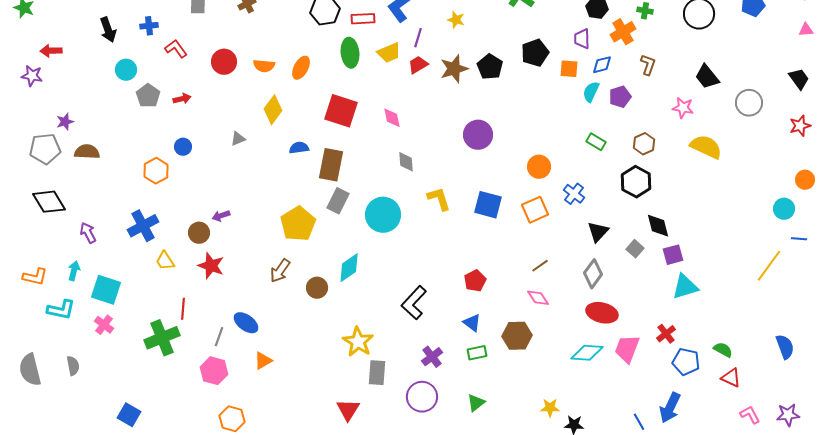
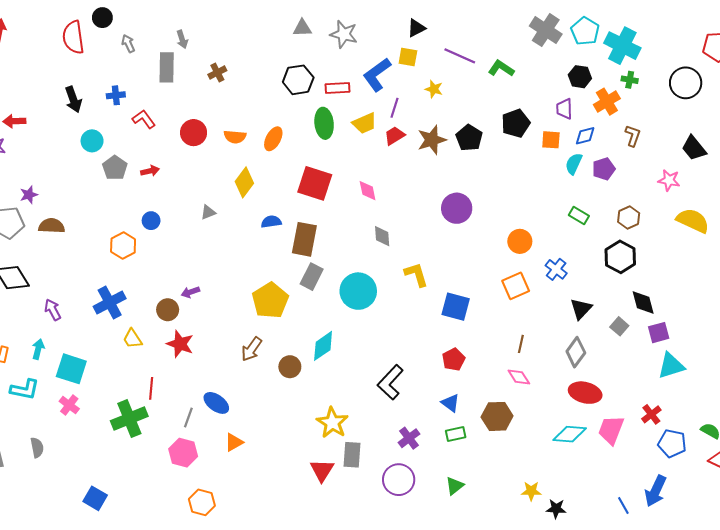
blue square: (488, 205) -> (456, 307), moved
brown line: (540, 266) -> (521, 344), turned -42
red triangle: (348, 410) -> (322, 470), moved

